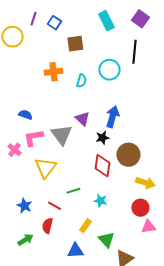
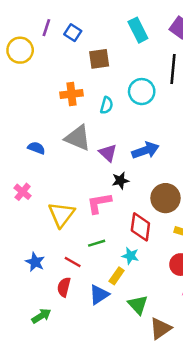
blue arrow: (112, 117) -> (145, 150), turned 55
gray triangle: (61, 135) -> (78, 138), moved, turned -30
pink L-shape: (33, 138) -> (99, 203), moved
black star: (102, 138) -> (120, 181), moved
red diamond: (102, 166) -> (140, 227), moved
yellow rectangle: (85, 226) -> (117, 276), moved
green arrow: (25, 240) -> (41, 316), moved
blue triangle: (75, 251) -> (99, 295), moved, turned -30

